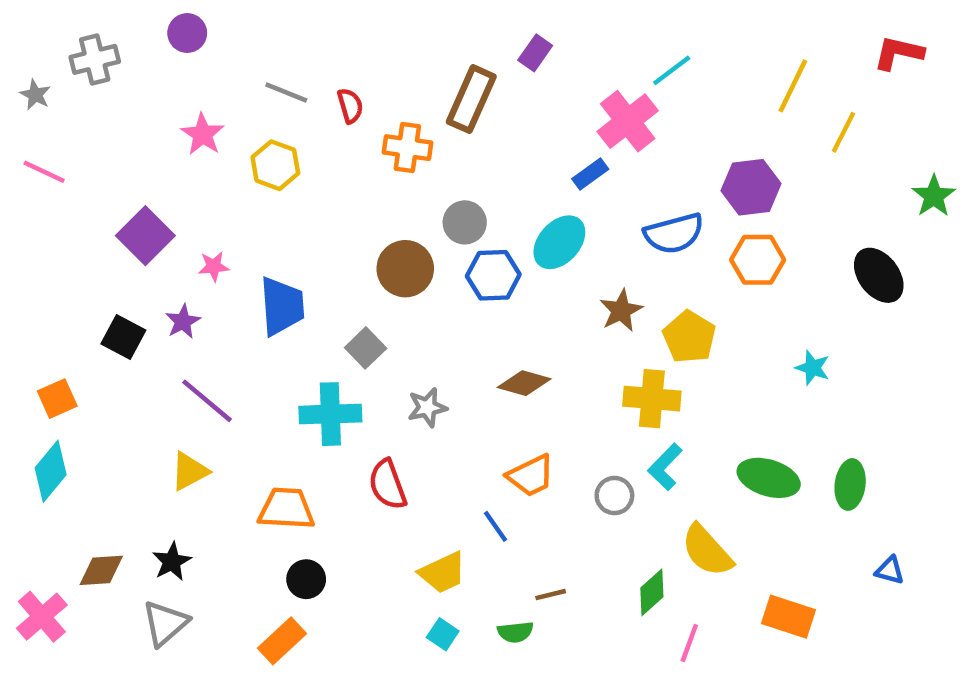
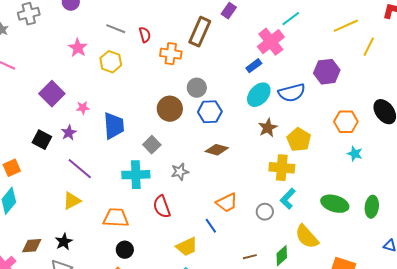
yellow line: (793, 86) -> (346, 26), turned 40
cyan ellipse: (559, 242) -> (259, 95), moved
orange hexagon: (758, 260) -> (346, 122), moved
brown diamond: (524, 383) -> (217, 150), moved
brown line: (551, 595) -> (250, 257), moved

